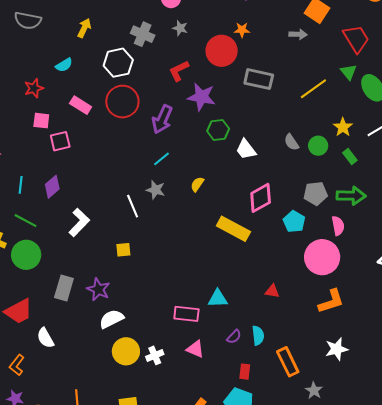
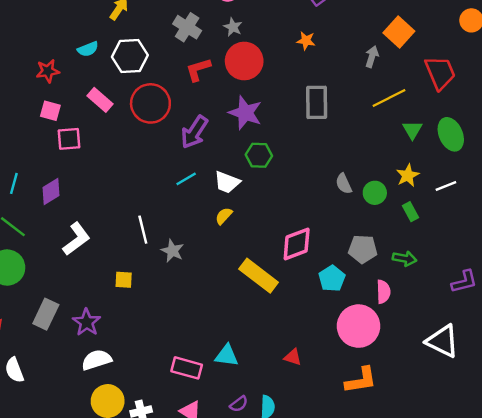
gray arrow: (298, 34) -> (372, 57), turned -84
red circle: (222, 51) -> (244, 61), moved
white hexagon: (118, 63) -> (130, 56), moved
red L-shape: (179, 71) -> (198, 70), moved
green triangle: (349, 72) -> (412, 130), moved
gray rectangle: (259, 79) -> (317, 102), turned 68
yellow line: (313, 89) -> (389, 98), moved
white trapezoid: (246, 149) -> (227, 182), moved, turned -40
gray star: (156, 190) -> (172, 251), moved
green arrow: (351, 196) -> (405, 258), size x0.7

